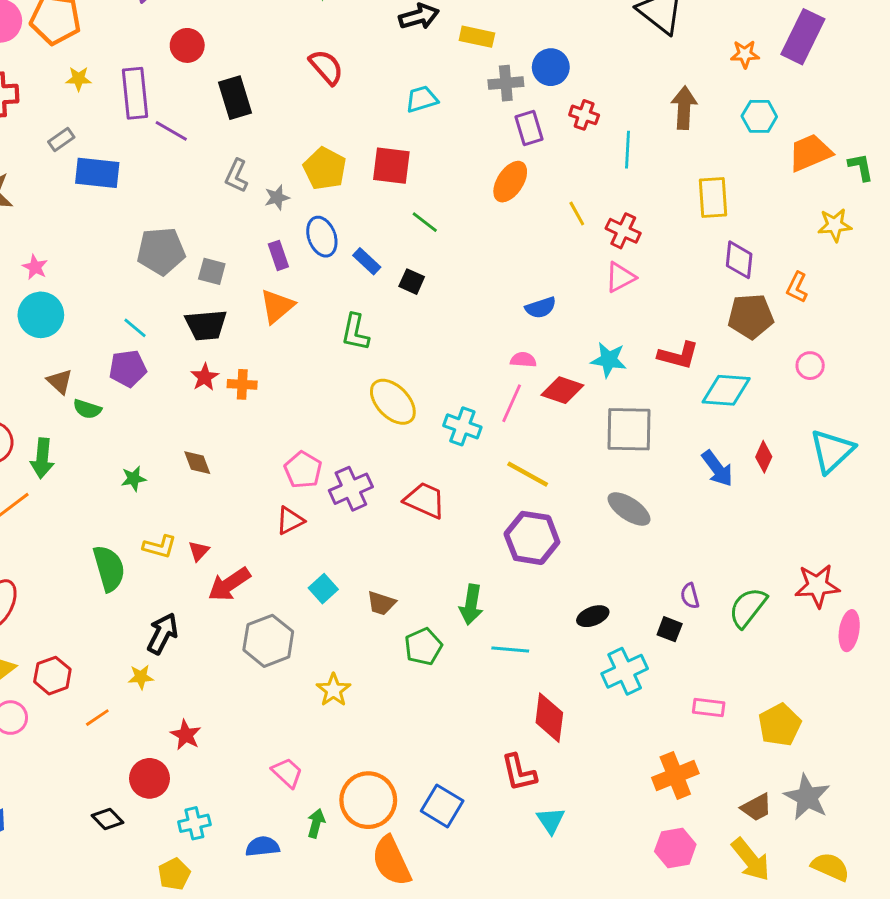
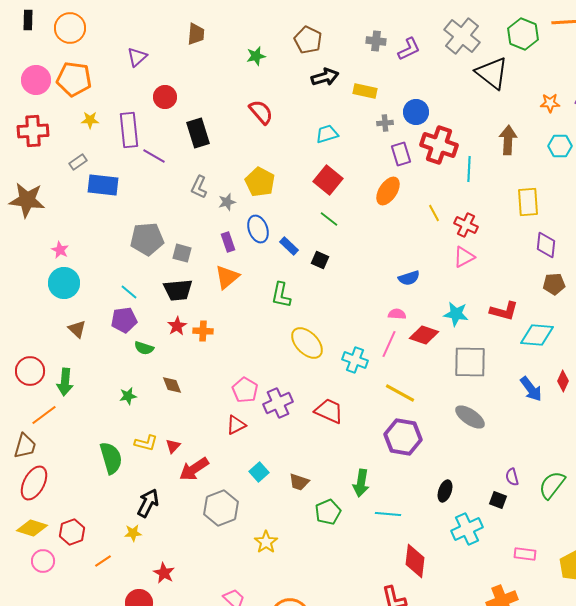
gray cross: (506, 83) -> (385, 123), size x0.7
red cross: (584, 115) -> (439, 145), size x1.8
red square: (391, 166) -> (328, 180), moved, turned 32
brown pentagon: (751, 316) -> (554, 284), size x0.7
green semicircle: (87, 409) -> (144, 348), moved
black ellipse: (593, 616) -> (445, 491), turned -50

